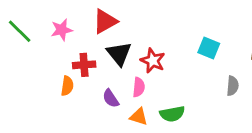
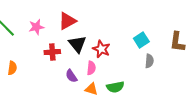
cyan square: (209, 48) -> (141, 40), turned 35
orange semicircle: (67, 86) -> (12, 68), moved
gray semicircle: (233, 86) -> (149, 61), moved

